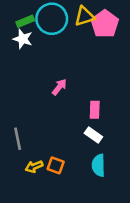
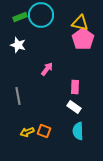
yellow triangle: (85, 16) -> (80, 23), moved, turned 30
pink pentagon: (105, 24) -> (83, 39), moved
white star: (23, 39) -> (18, 45), moved
gray line: (18, 139) -> (18, 96), moved

